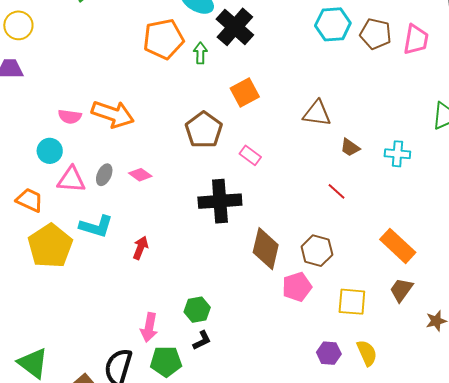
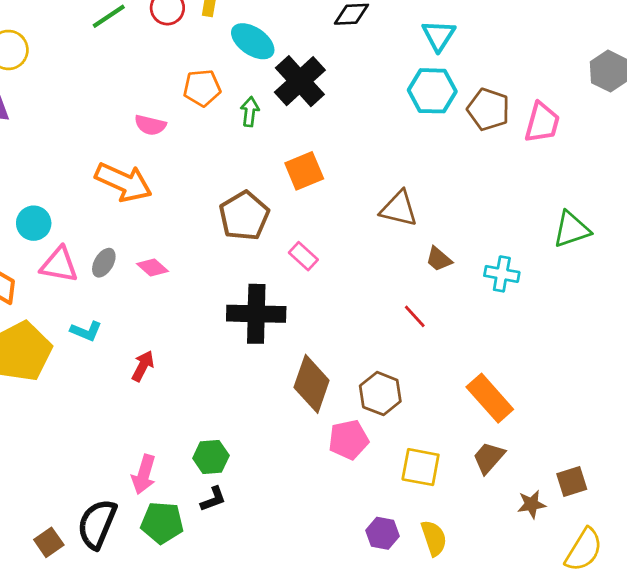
orange pentagon: (163, 39) -> (202, 88), size x0.7
pink semicircle: (70, 117) -> (150, 125), moved
cyan L-shape: (96, 226) -> (86, 331), size x0.7

